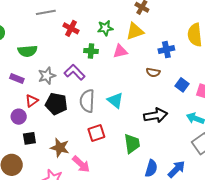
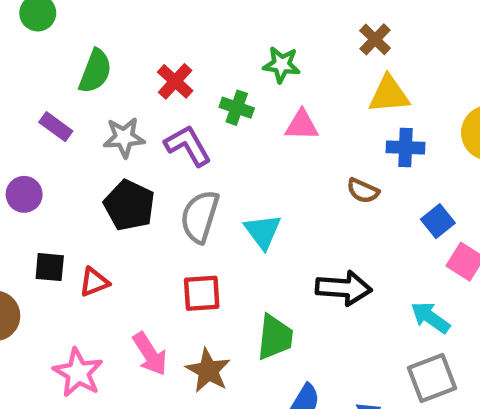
red cross: (71, 28) -> (175, 81), moved
yellow triangle: (135, 31) -> (389, 94), moved
green semicircle: (27, 51) -> (95, 71), turned -78
blue square: (182, 85) -> (438, 221), moved
red triangle: (32, 101) -> (94, 282), moved
purple circle: (19, 117) -> (24, 194), moved
brown star: (60, 148) -> (208, 371), moved

